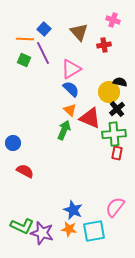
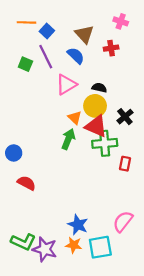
orange line: (25, 39) -> (27, 22), moved
pink triangle: (71, 69) -> (66, 84), moved
black semicircle: (120, 82) -> (99, 88), moved
blue semicircle: (71, 89) -> (76, 56), moved
yellow circle: (109, 92) -> (95, 106), moved
green cross: (114, 134) -> (105, 143), moved

